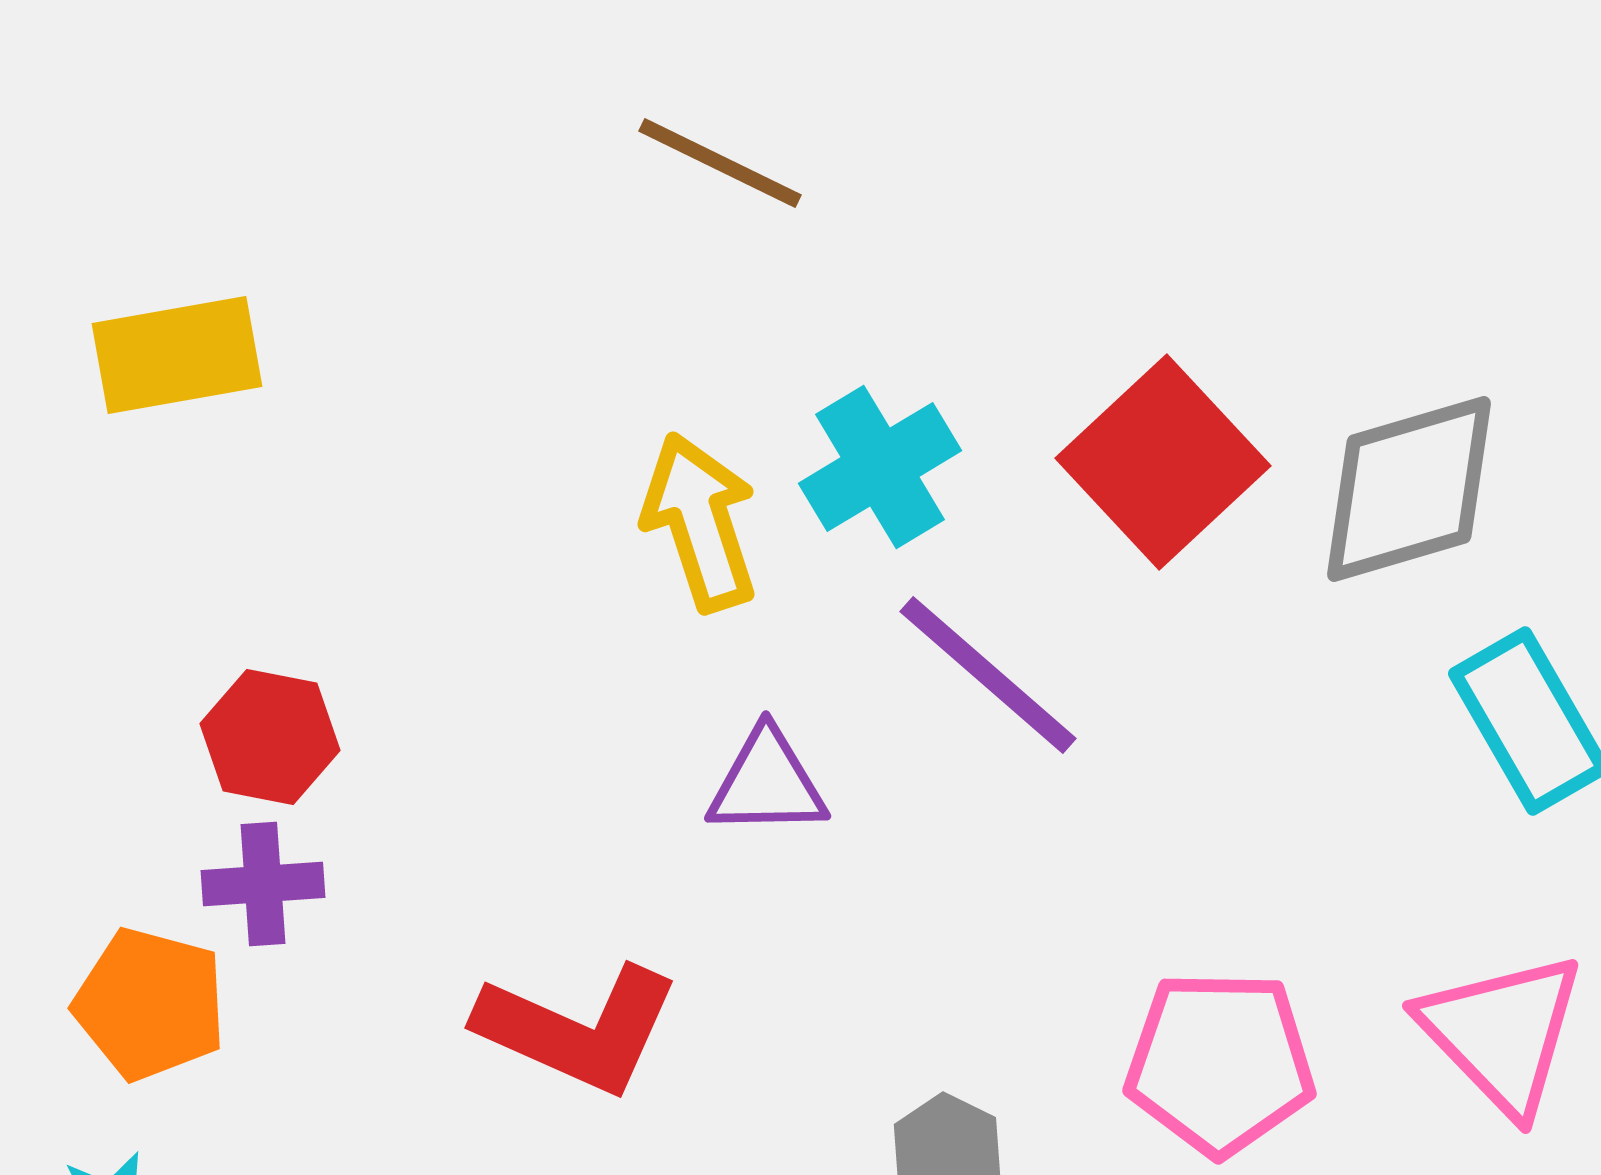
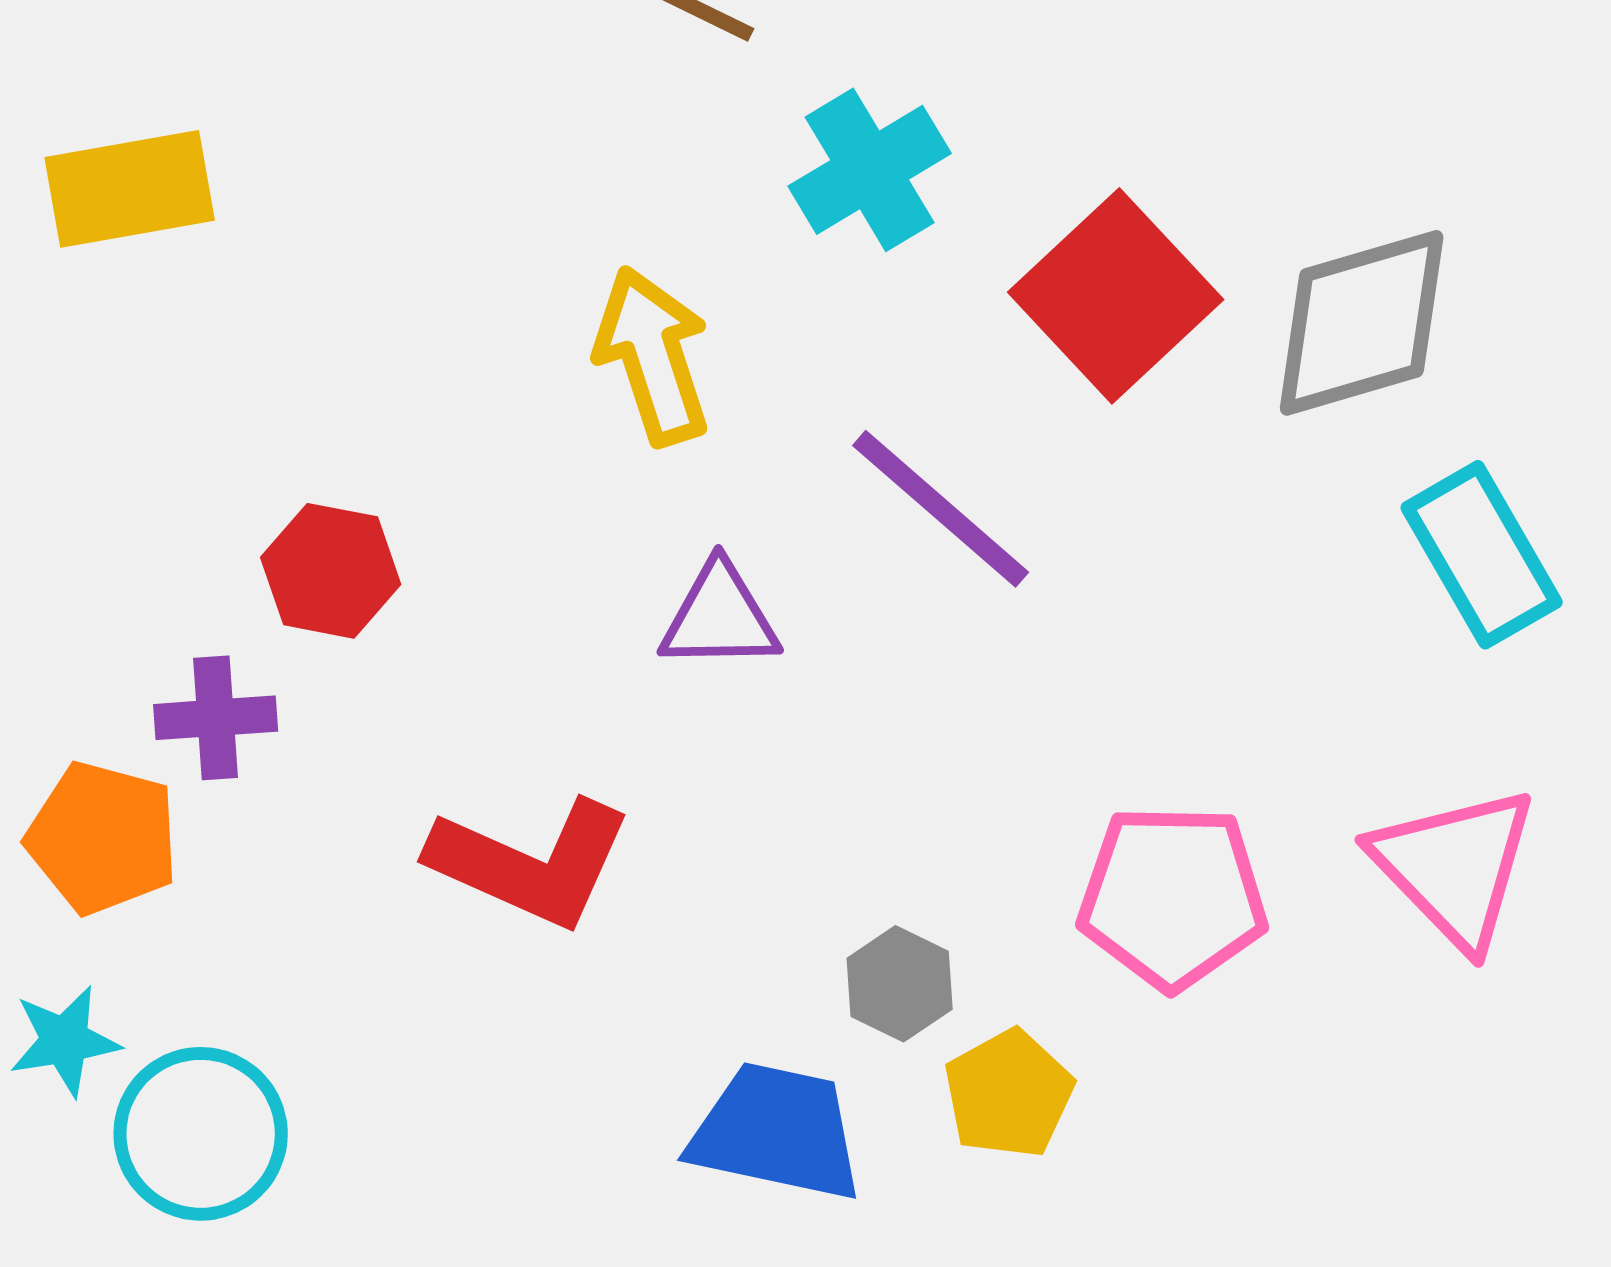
cyan cross: (880, 467) -> (870, 170), moved
red hexagon: (270, 737) -> (331, 571), moved

